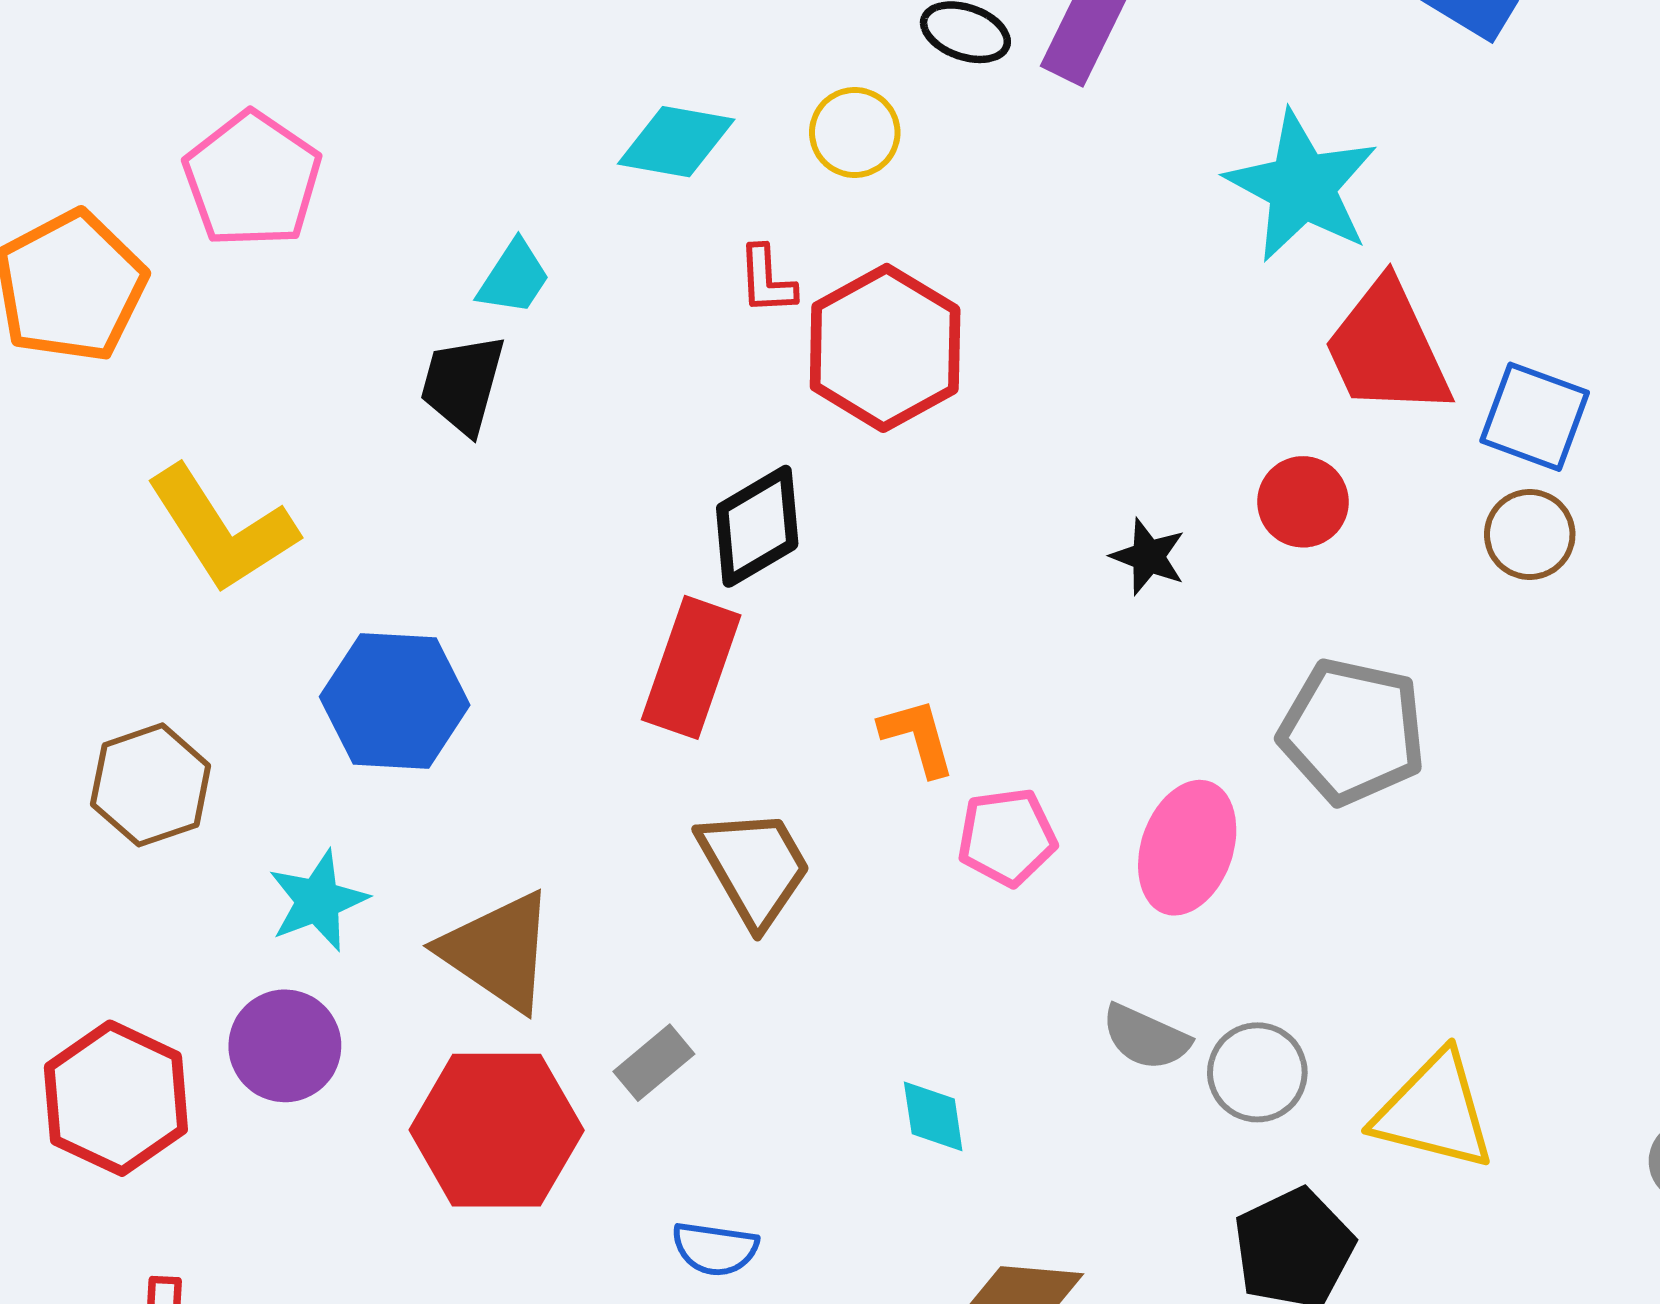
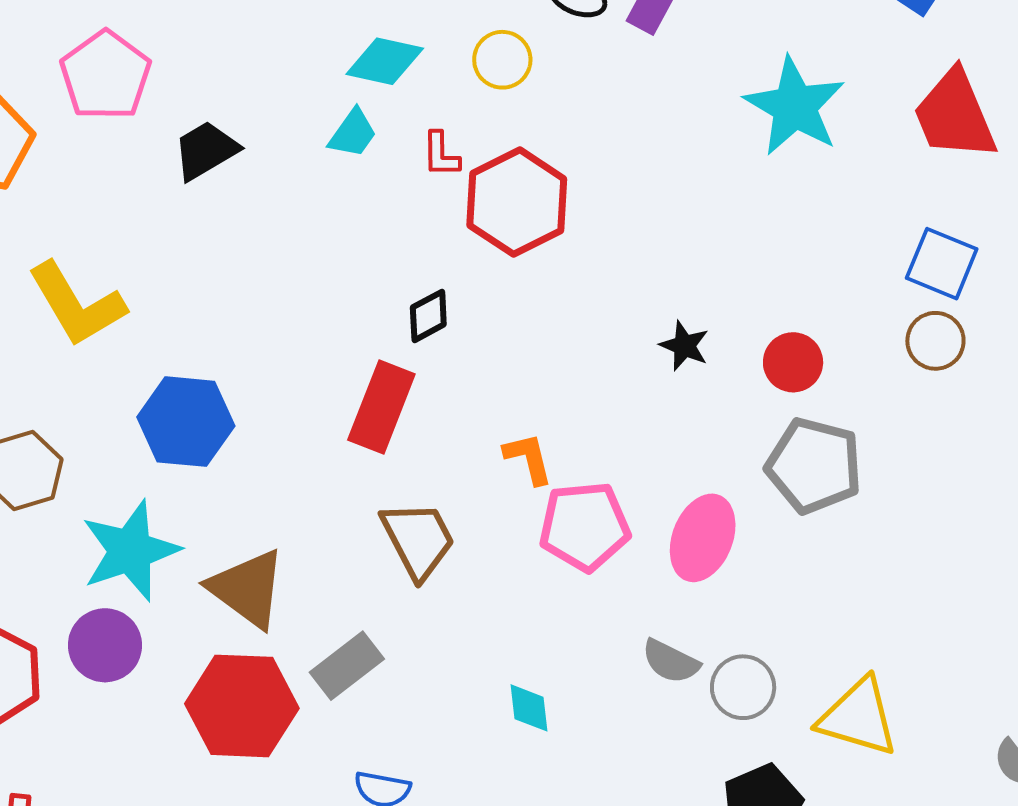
cyan trapezoid: (514, 278) -> (353, 133), moved
red trapezoid: (1387, 349) -> (955, 115), moved
black trapezoid: (463, 384) -> (206, 150), moved, turned 42
red circle: (1303, 502) -> (793, 362), moved
black diamond: (757, 526) -> (428, 316), size x0.7
pink pentagon: (1007, 837) -> (585, 526), size x1.4
cyan star: (318, 901) -> (130, 551), size x1.5
gray rectangle: (654, 1063) -> (347, 666), size x1.4

